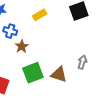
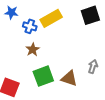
yellow rectangle: (40, 15) -> (51, 18), size x1.5
blue cross: (10, 31) -> (30, 26), moved

